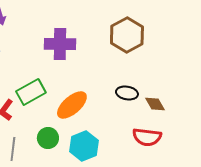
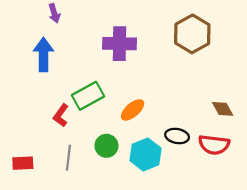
black ellipse: (127, 93) -> (177, 136), moved
orange ellipse: (72, 105) -> (133, 110), size x0.7

